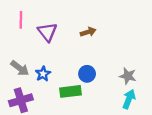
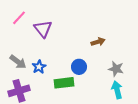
pink line: (21, 20) -> (19, 18), turned 42
brown arrow: (88, 32) -> (98, 42), moved
cyan arrow: (129, 99) -> (117, 90), turned -36

